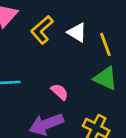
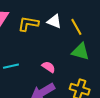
yellow L-shape: (42, 30) -> (28, 24), turned 60

